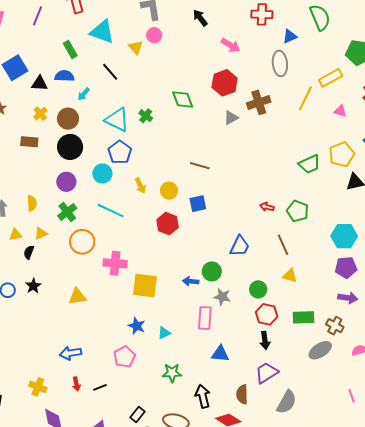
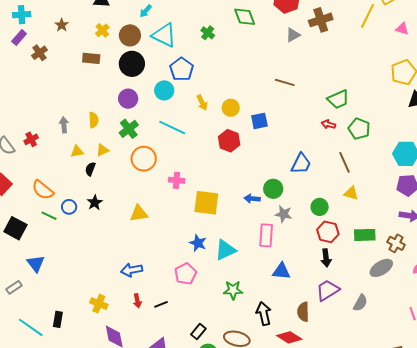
cyan triangle: (117, 120) -> (164, 35), moved
green trapezoid: (310, 164) -> (338, 99), moved
brown line: (200, 166) -> (285, 82), moved
pink cross: (115, 263) -> (177, 180), size x0.7
cyan triangle: (164, 333) -> (225, 250), size x1.6
gray semicircle: (287, 402) -> (360, 303), moved, size x0.7

